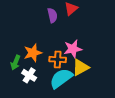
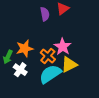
pink star: (73, 49) -> (63, 47), turned -30
orange cross: (58, 59) -> (48, 56), turned 35

